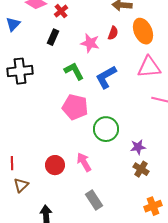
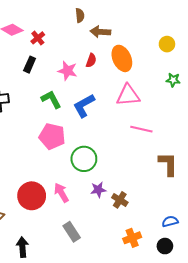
purple star: (138, 147) -> (98, 190), moved
red circle: (55, 165) -> (32, 196), size x1.4

